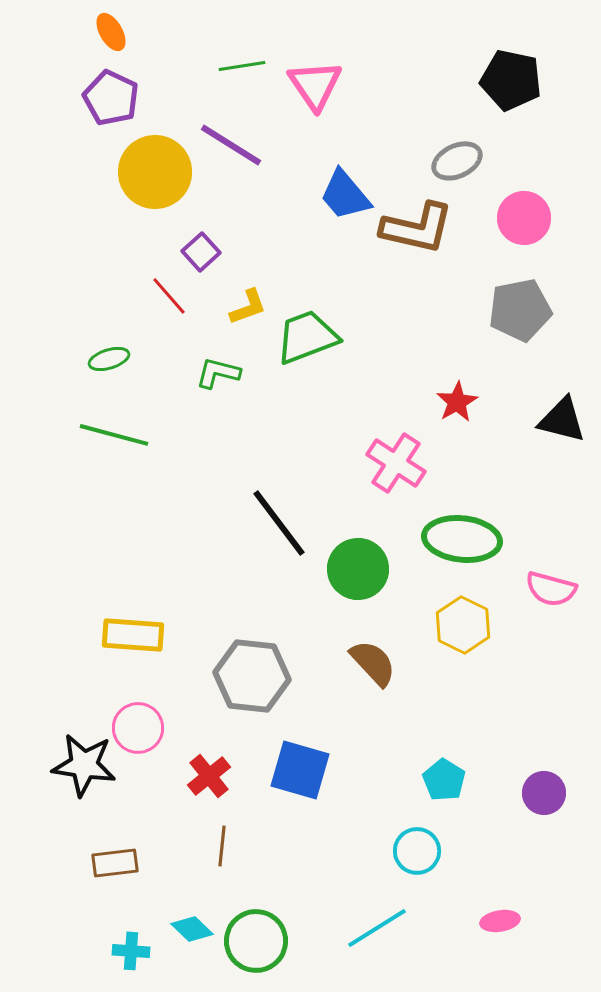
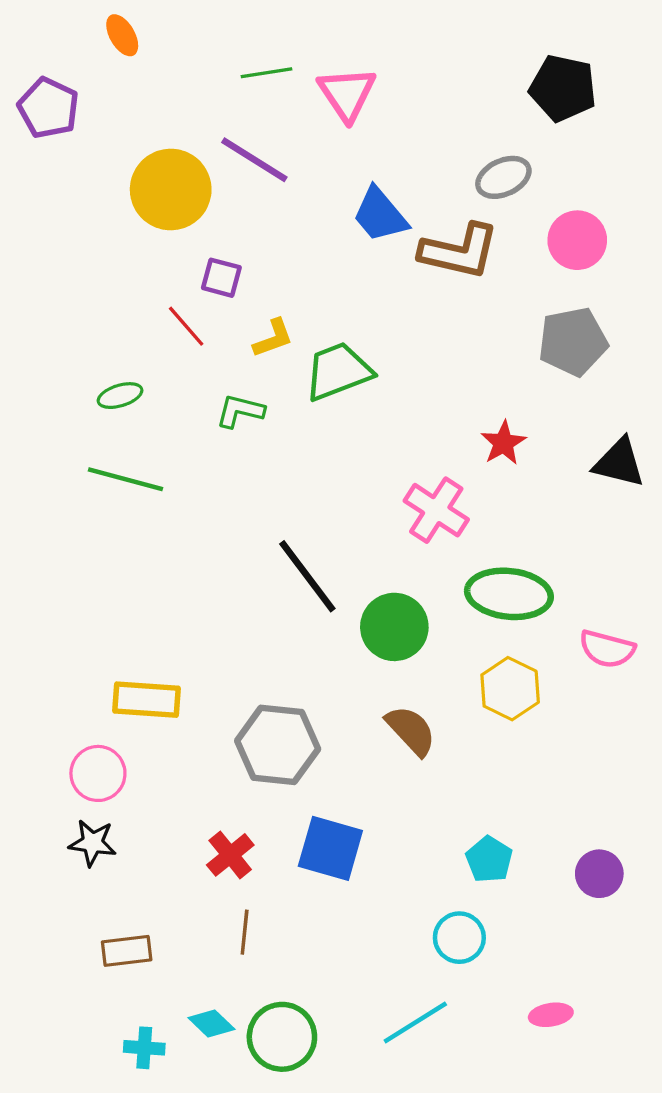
purple pentagon: (111, 98) -> (48, 108), moved
purple square: (201, 252) -> (221, 278), turned -33
pink circle: (138, 728) -> (98, 773), moved
black star: (84, 765) -> (92, 843), size x0.7

